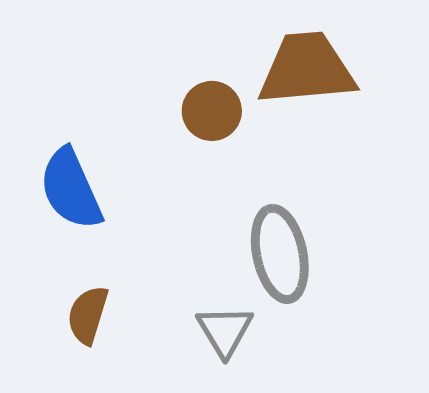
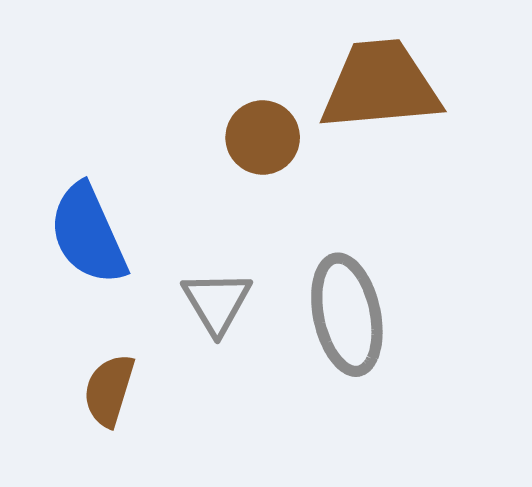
gray triangle: (225, 331) -> (217, 302), moved

